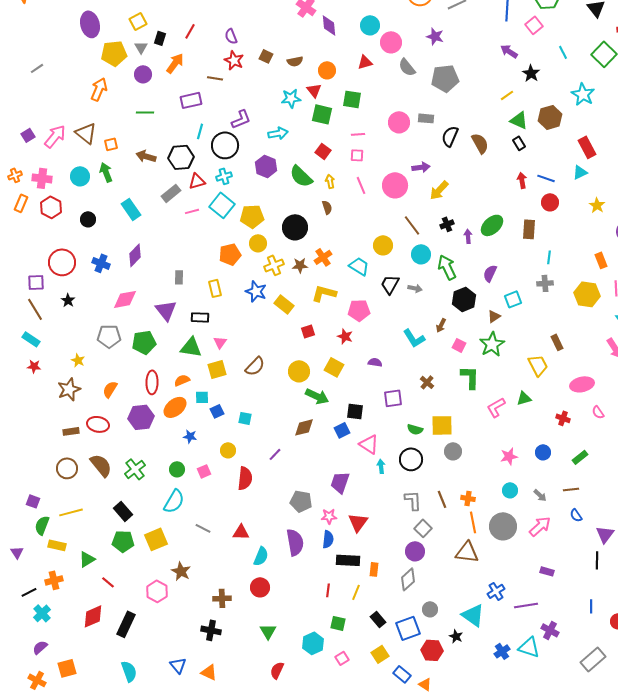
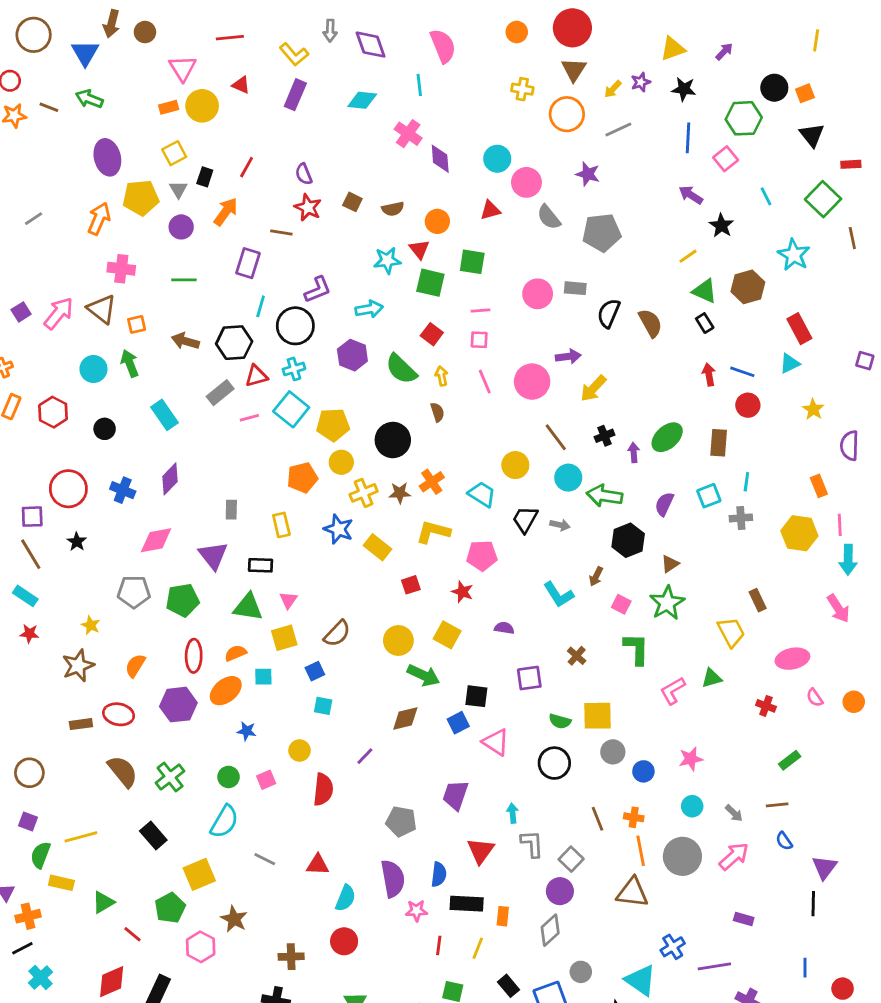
orange arrow: (99, 89) -> (99, 219), moved
purple rectangle: (191, 100) -> (248, 263), turned -60
pink cross: (42, 178) -> (121, 269), moved
green arrow: (447, 267) -> (604, 496), turned -55
cyan square: (513, 299) -> (709, 496), moved
blue square: (217, 411) -> (315, 671), moved
blue circle: (543, 452) -> (643, 771), moved
cyan arrow: (381, 466) -> (513, 813), moved
brown circle: (67, 468) -> (29, 773), moved
gray L-shape: (413, 500) -> (532, 844), moved
pink star: (329, 516) -> (416, 911), moved
green pentagon: (123, 541) -> (170, 908), moved, turned -30
orange cross: (54, 580) -> (28, 916), moved

